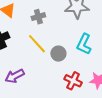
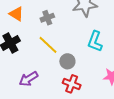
gray circle: (58, 54) -> (67, 61), moved
red cross: (73, 81) -> (72, 84), moved

